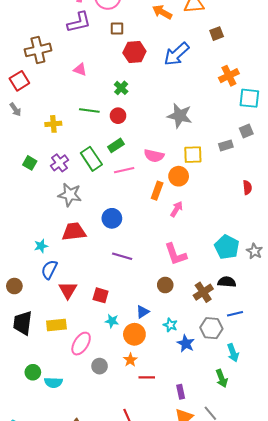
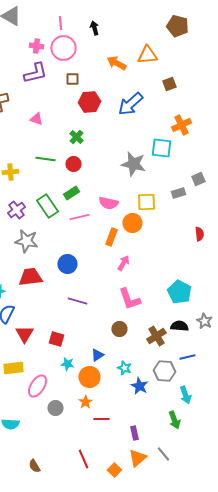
cyan square: (249, 98) -> (161, 148), moved
pink arrow: (177, 209) -> (123, 263), moved
gray star: (255, 251) -> (204, 321), moved

